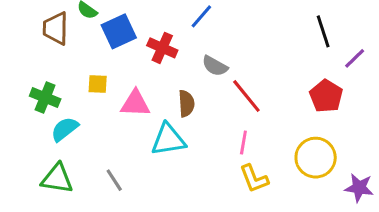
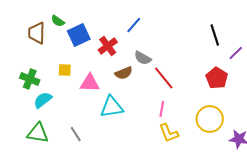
red cross: (162, 48) -> (108, 46), turned 30
brown semicircle: (186, 104) -> (124, 73), moved, turned 72

